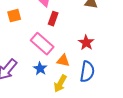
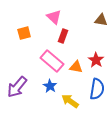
orange triangle: (63, 61) -> (76, 67), moved
yellow arrow: (60, 84) -> (70, 101), turned 96

